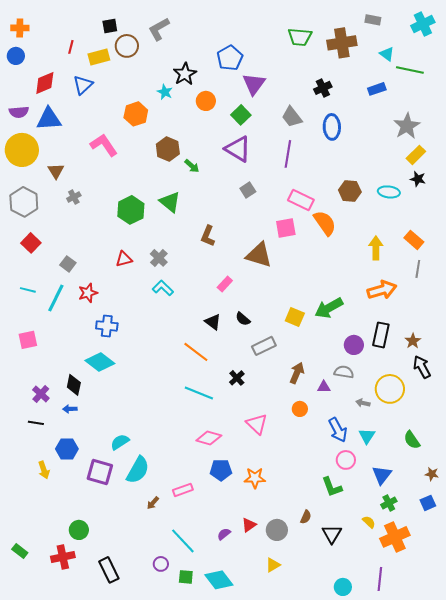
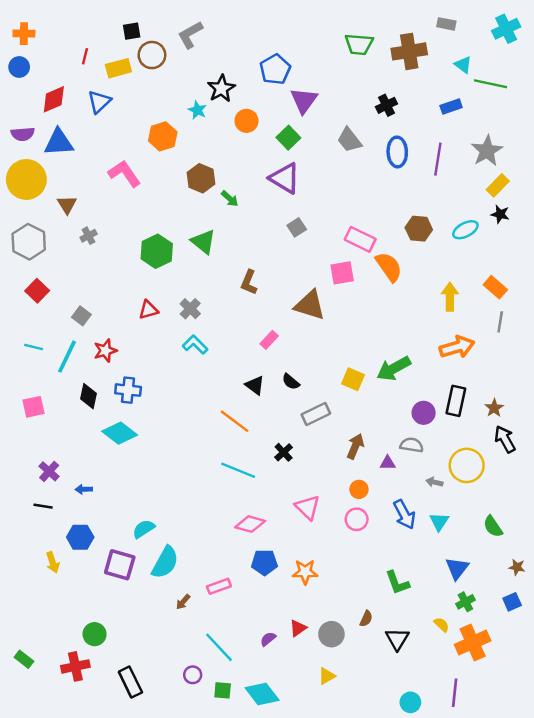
purple line: (288, 154) -> (438, 159), moved
cyan ellipse: (389, 192) -> (465, 230), turned -35
black diamond: (74, 385) -> (89, 396), moved
pink circle: (346, 460) -> (357, 519), moved

